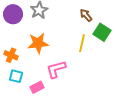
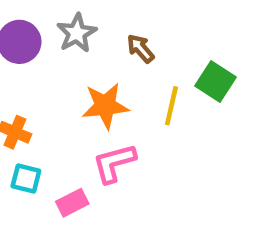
brown arrow: (86, 15) -> (141, 48), moved
orange star: (38, 43) -> (105, 106), moved

